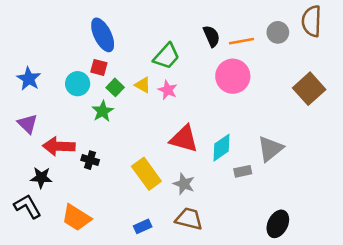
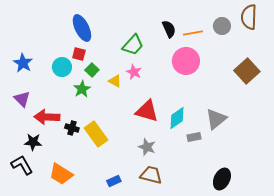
yellow triangle: (143, 85) -> (115, 81), moved
yellow rectangle: (146, 174) -> (96, 134), moved

